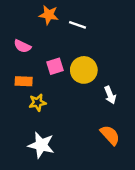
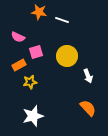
pink square: (55, 66) -> (36, 52), moved
orange rectangle: (24, 81) -> (19, 65), turned -32
white star: (41, 145) -> (33, 116), turned -30

